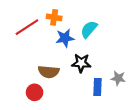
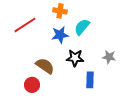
orange cross: (54, 17) -> (60, 11), moved
brown semicircle: (49, 72) -> (45, 66), turned -150
gray star: (118, 78) -> (109, 57), moved

